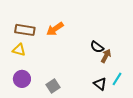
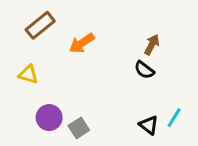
brown rectangle: (25, 30) -> (40, 25), moved, turned -48
brown arrow: (106, 56) -> (152, 45), moved
purple circle: (22, 79) -> (49, 118), moved

